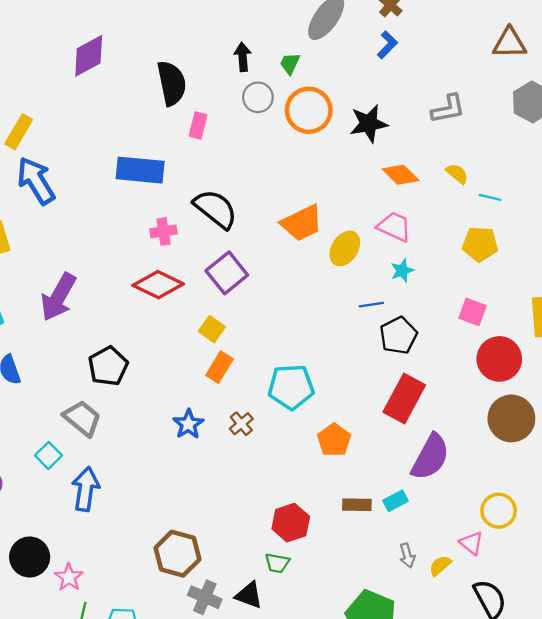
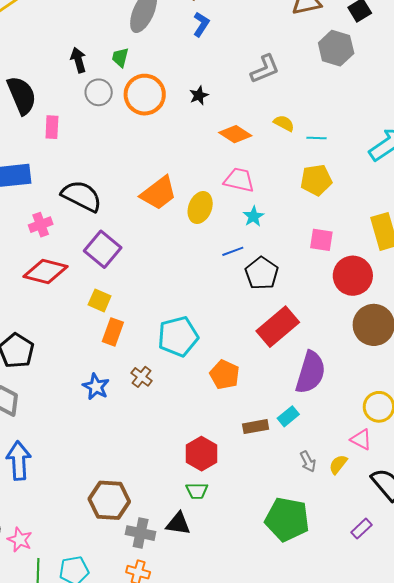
black star: (369, 124) -> (199, 95), size x0.6
red rectangle: (404, 399) -> (278, 327), turned 33

